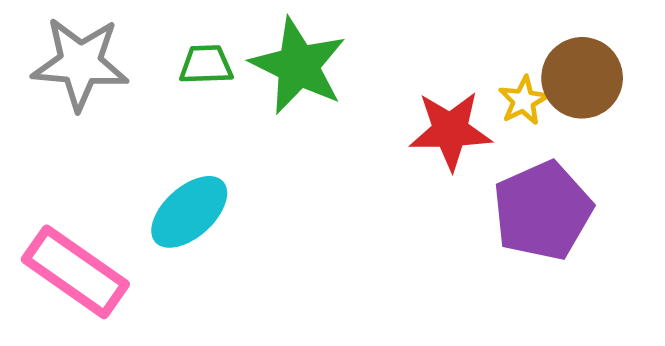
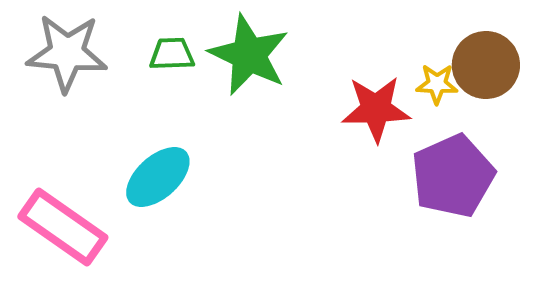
yellow star: (523, 101) -> (437, 84), turned 30

